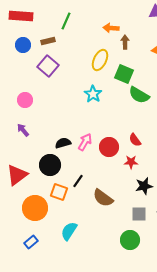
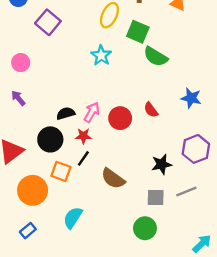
red star: (131, 162) -> (83, 136), moved

